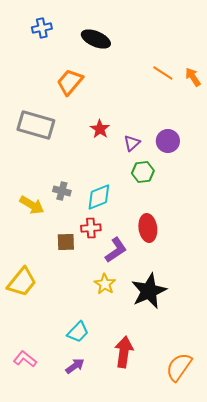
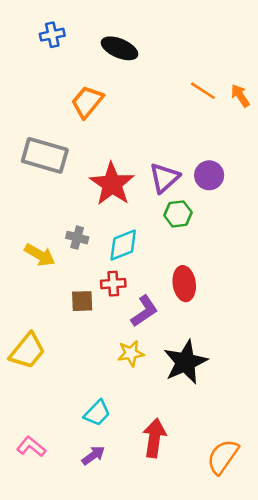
red star: (100, 129) -> (112, 184), moved, size x1.8
purple triangle: (132, 143) -> (164, 178), size x1.5
yellow star: (105, 284) -> (131, 353), turned 30

